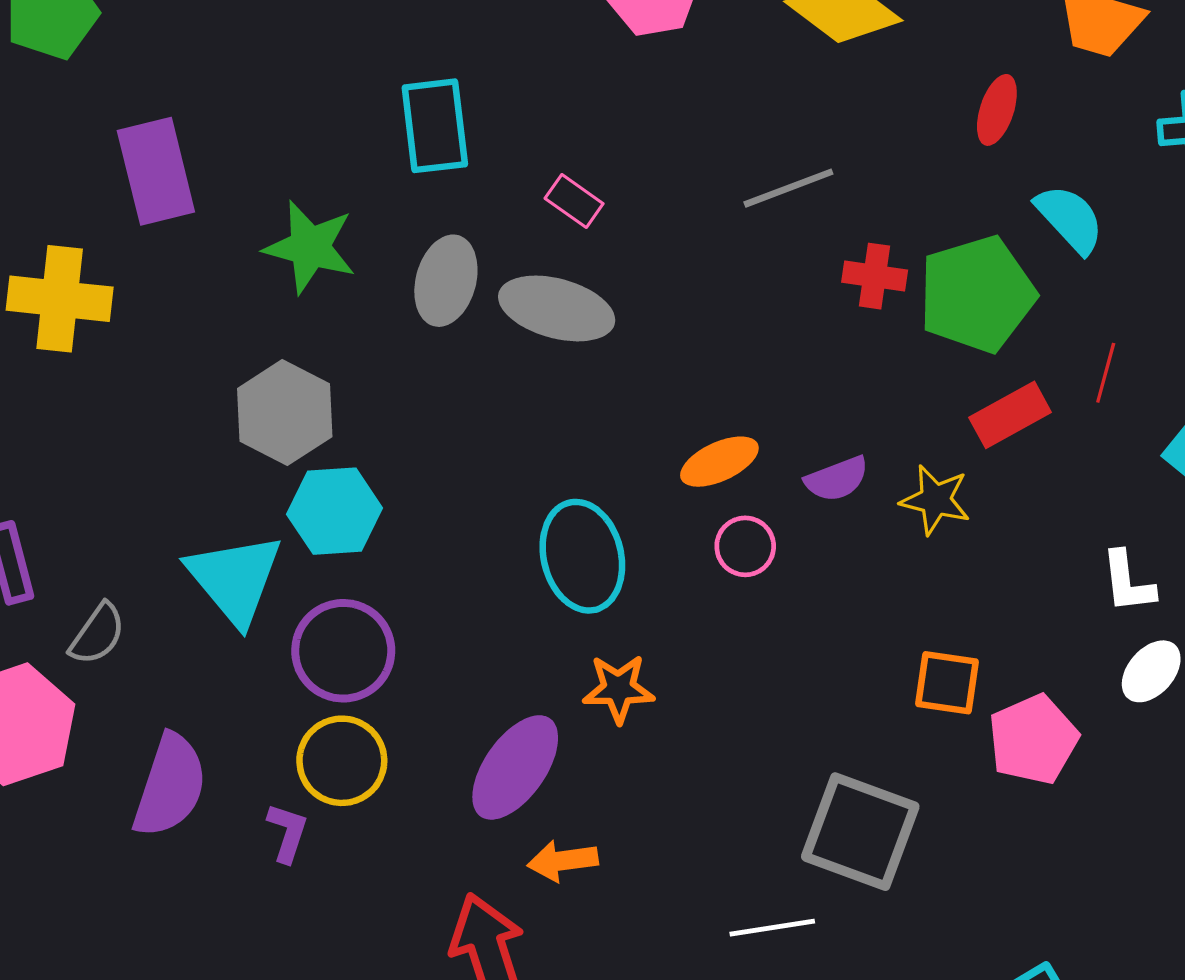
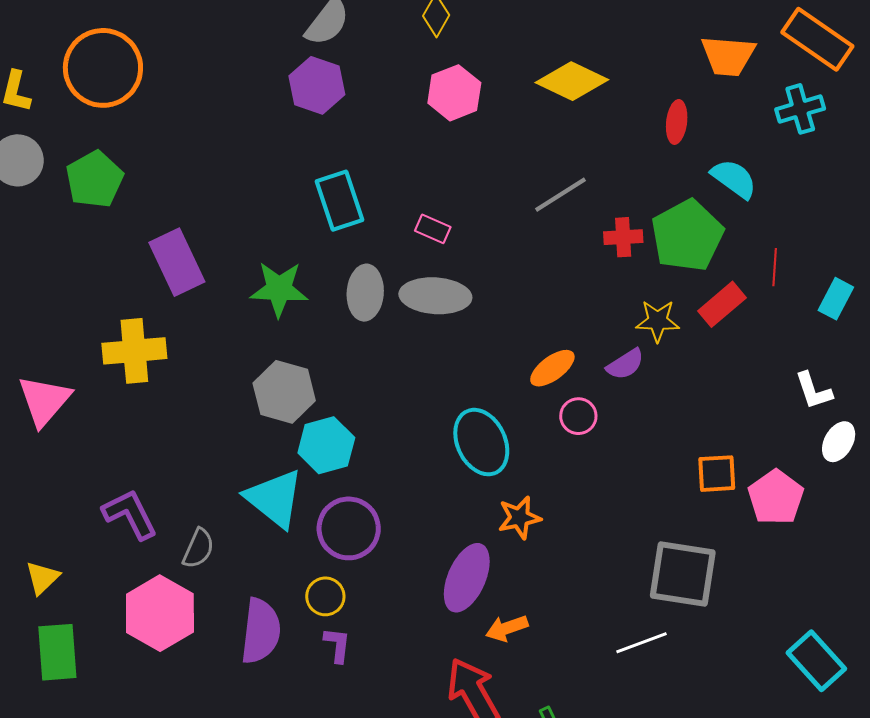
yellow star: (935, 500) -> (658, 321), moved
yellow circle: (342, 761) -> (325, 596), moved, size x0.7

